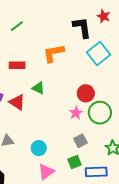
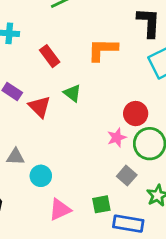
red rectangle: (17, 65) -> (50, 56), turned 42
gray square: (80, 141) -> (127, 176), moved, turned -32
cyan circle: (39, 148) -> (41, 176), moved

